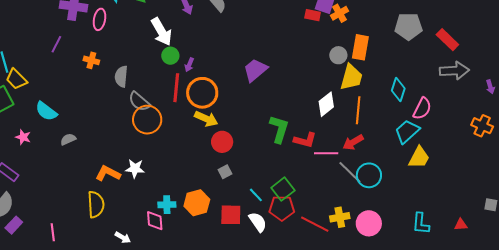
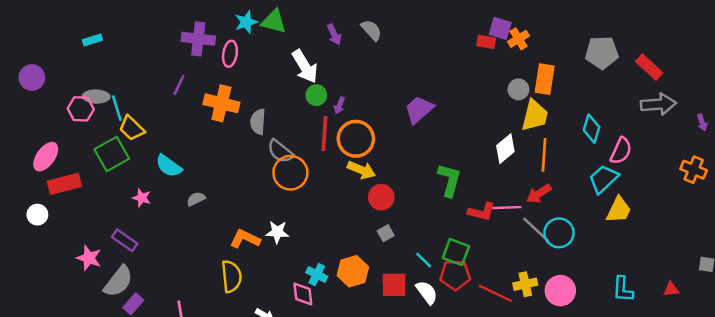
orange cross: (91, 60) -> (221, 103), size x1.8
red L-shape: (305, 140) -> (481, 212), moved
green square: (283, 189) -> (456, 252), turned -30
cyan cross: (167, 205) -> (317, 274), turned 30

